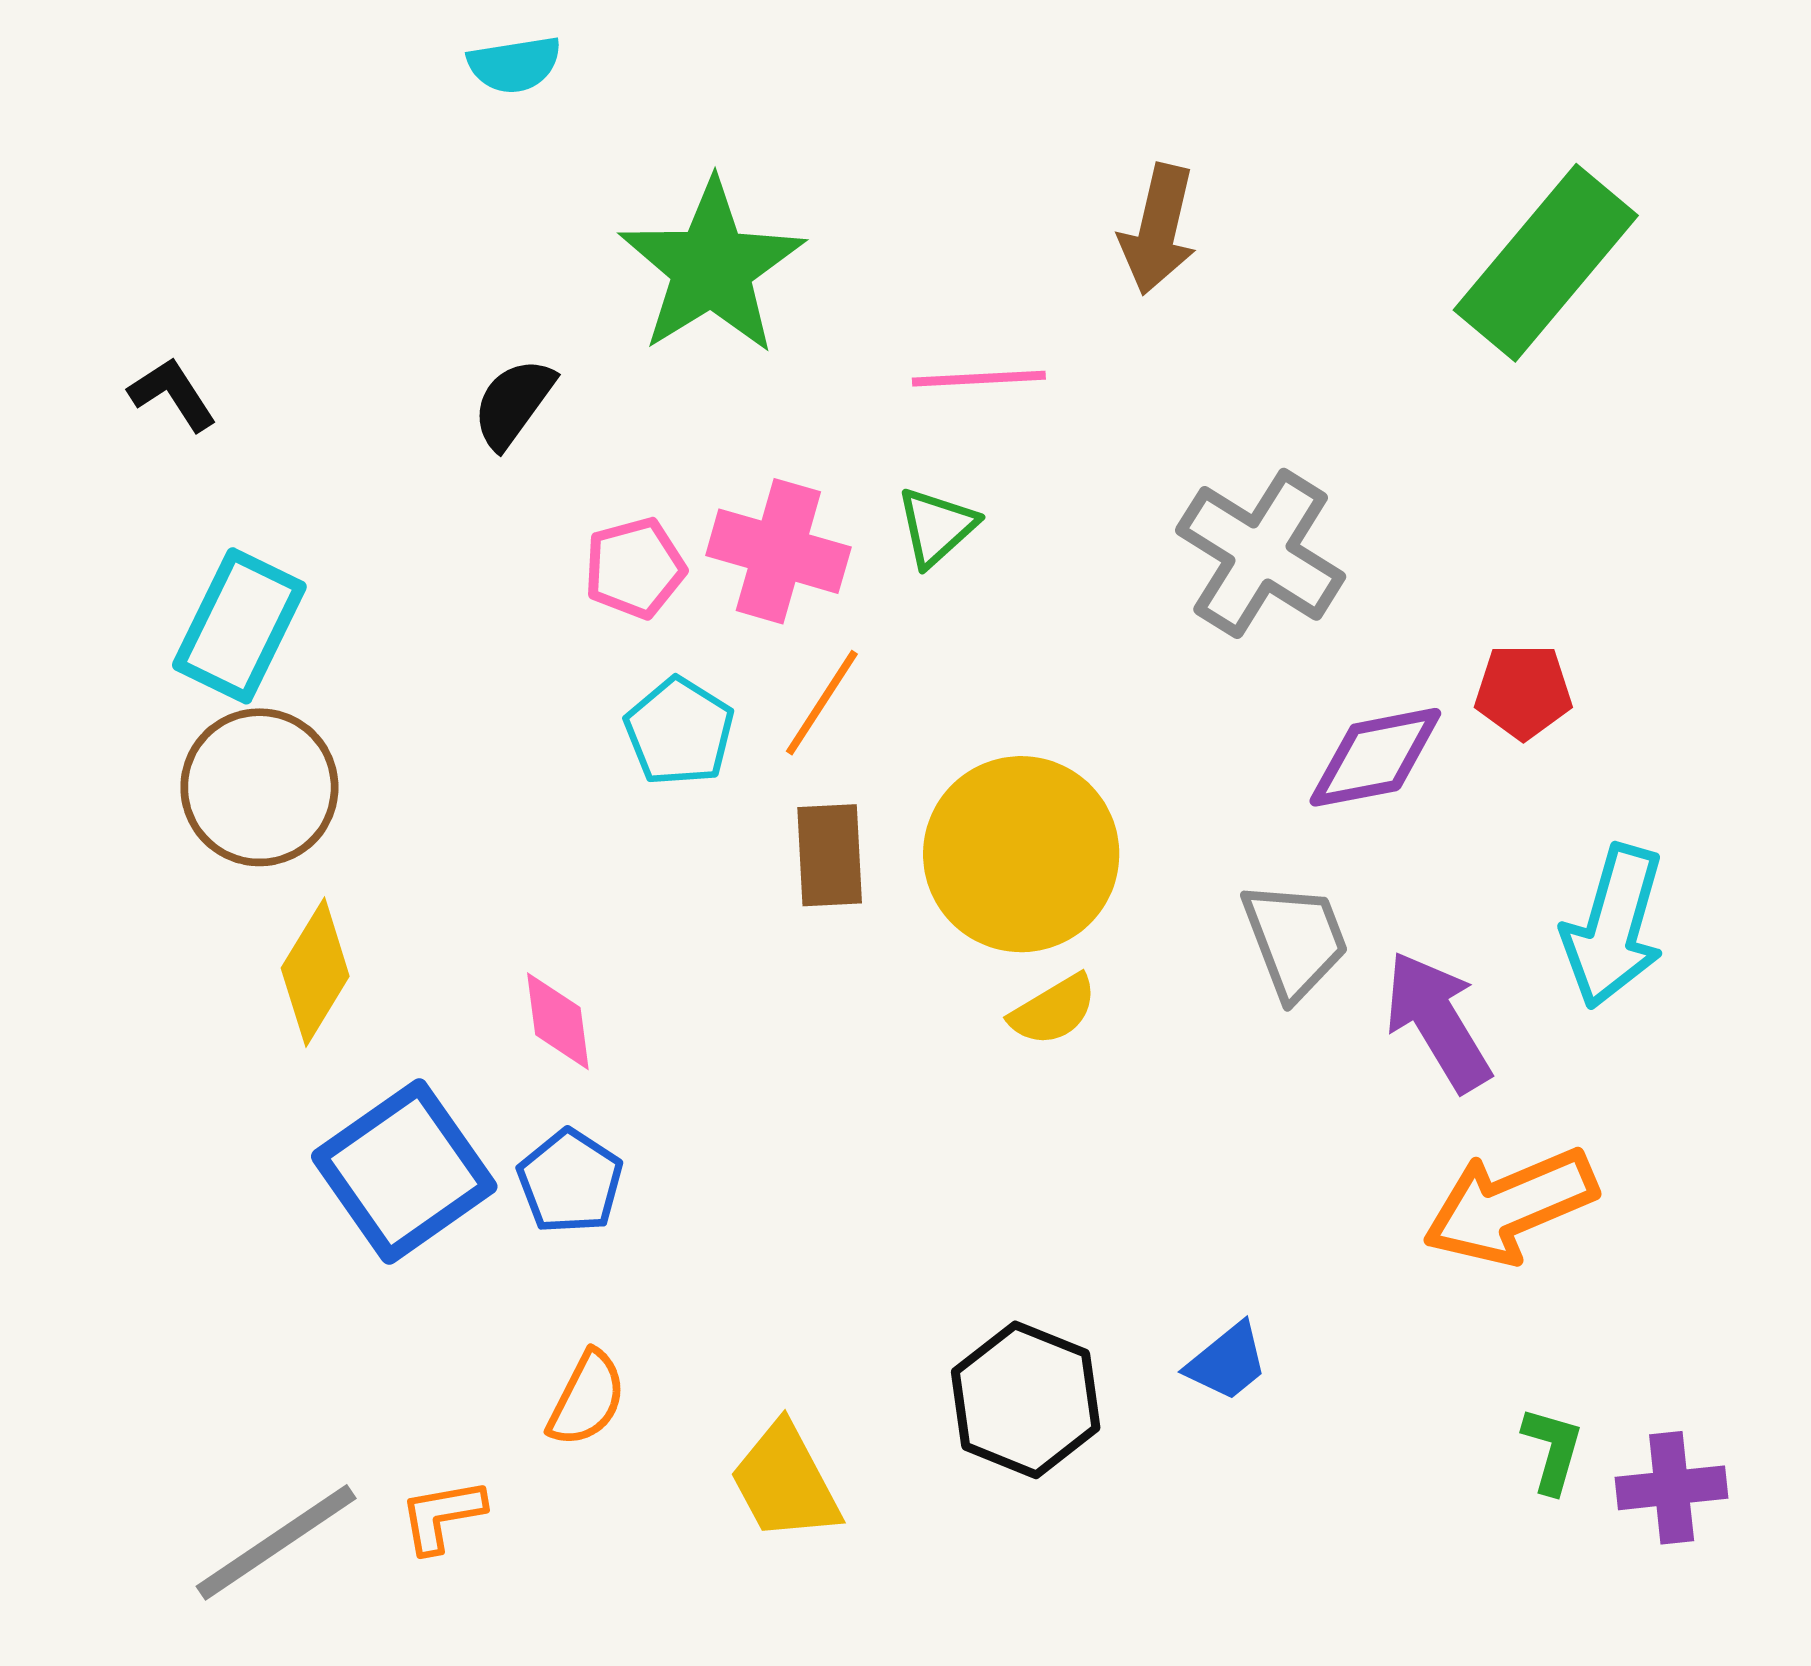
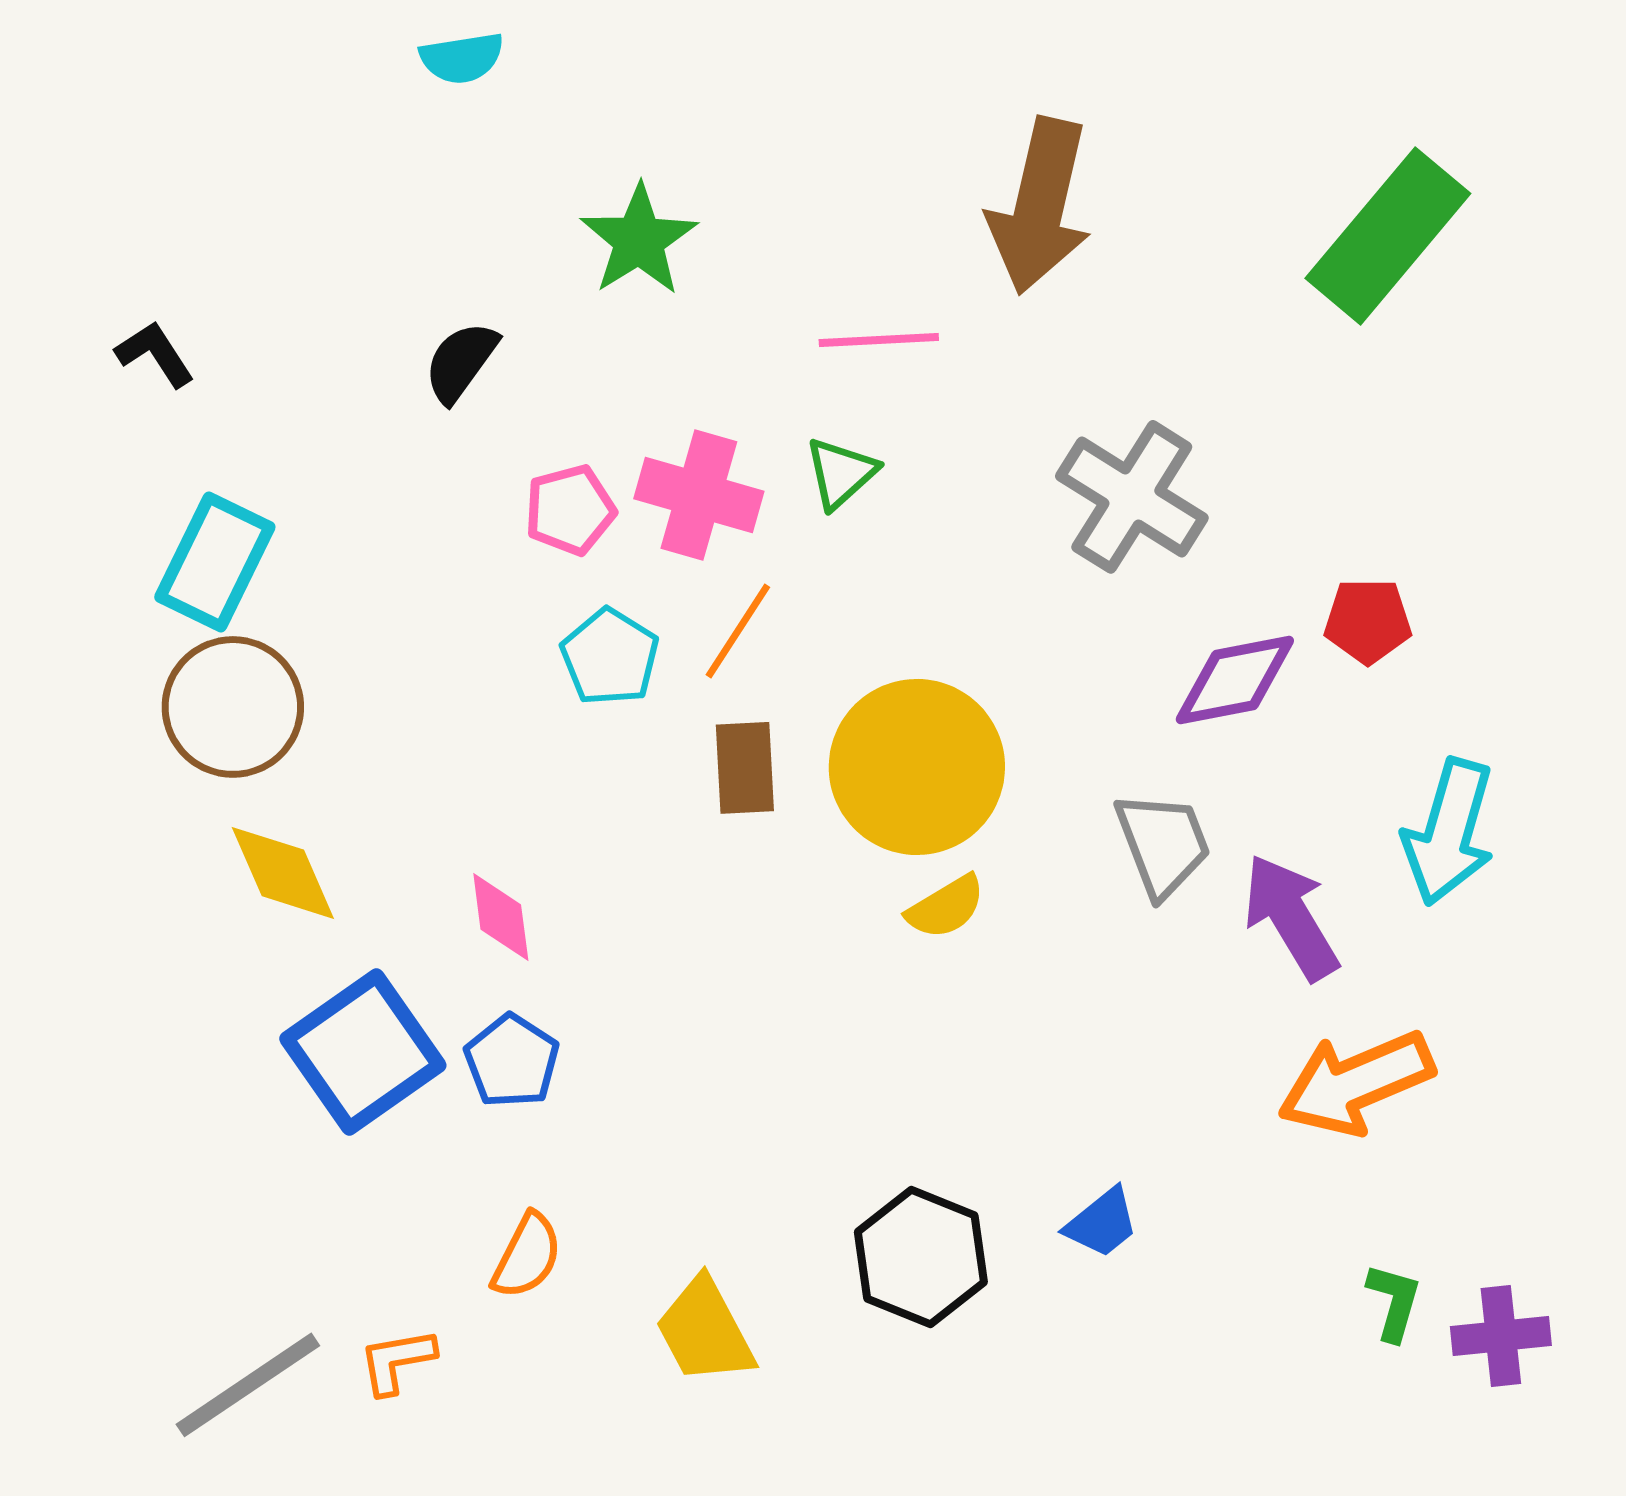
brown arrow: (1158, 229) -> (1040, 206), size x1.5
green star: (712, 267) -> (639, 240), size x0.7
yellow diamond: (315, 972) -> (283, 873), turned -55

